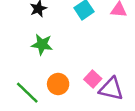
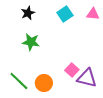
orange circle: (58, 84) -> (44, 83), moved

